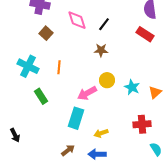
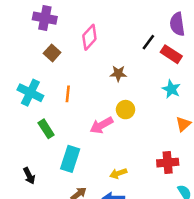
pink diamond: (77, 20) -> (89, 37), turned 60
black line: (104, 24) -> (148, 42), moved
cyan star: (132, 87) -> (171, 89), moved
cyan rectangle: (76, 118) -> (70, 159), moved
black arrow: (15, 135) -> (29, 176), moved

